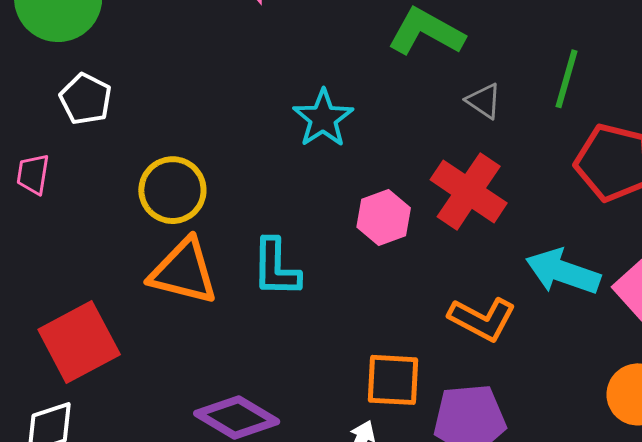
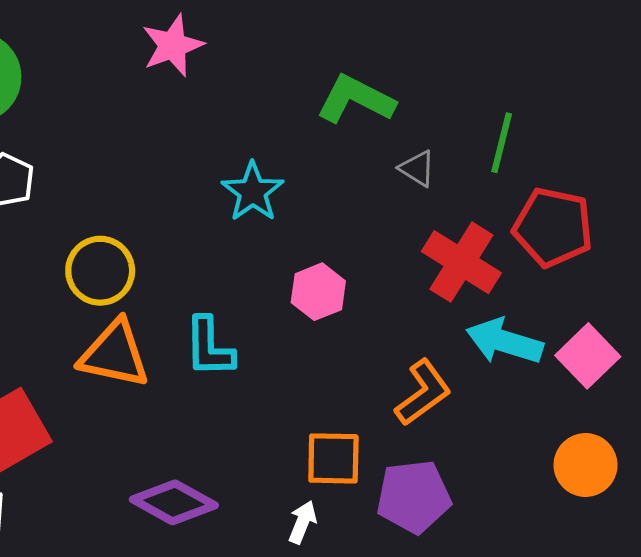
red cross: (469, 191) -> (461, 262), moved
orange L-shape: (482, 319) -> (423, 393), turned -62

